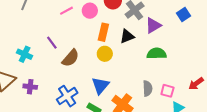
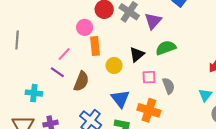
pink line: (66, 11) -> (64, 54), moved
orange rectangle: (103, 32) -> (95, 46), moved
black triangle: (127, 36) -> (137, 54), moved
pink square: (167, 91) -> (149, 77), moved

